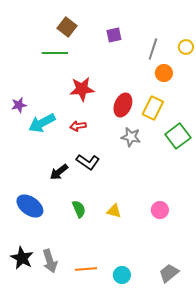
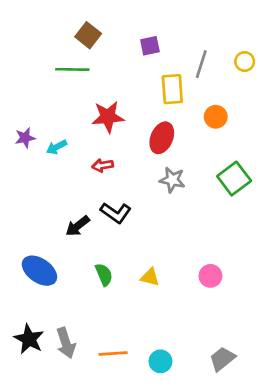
orange circle: (164, 73) -> (216, 117), moved
yellow rectangle: (153, 108) -> (172, 89), moved, turned -30
cyan arrow: (42, 123) -> (57, 147), moved, size x0.6

